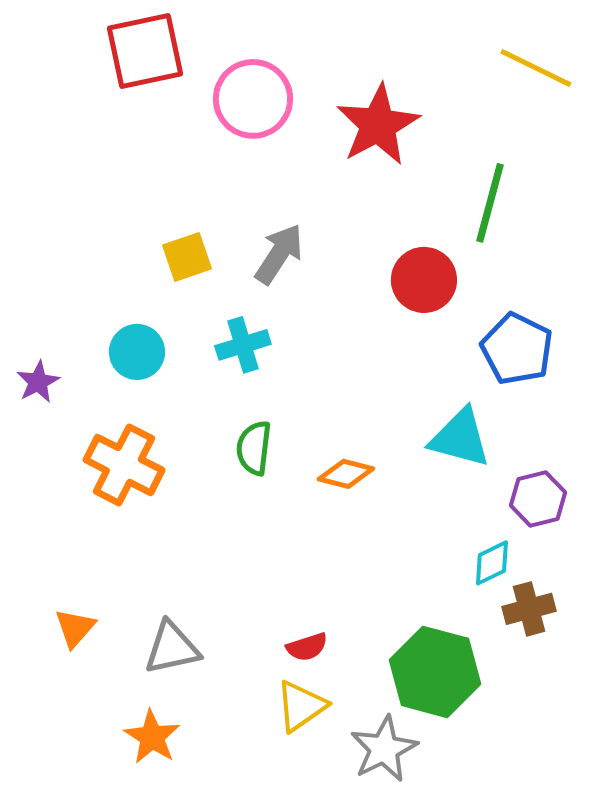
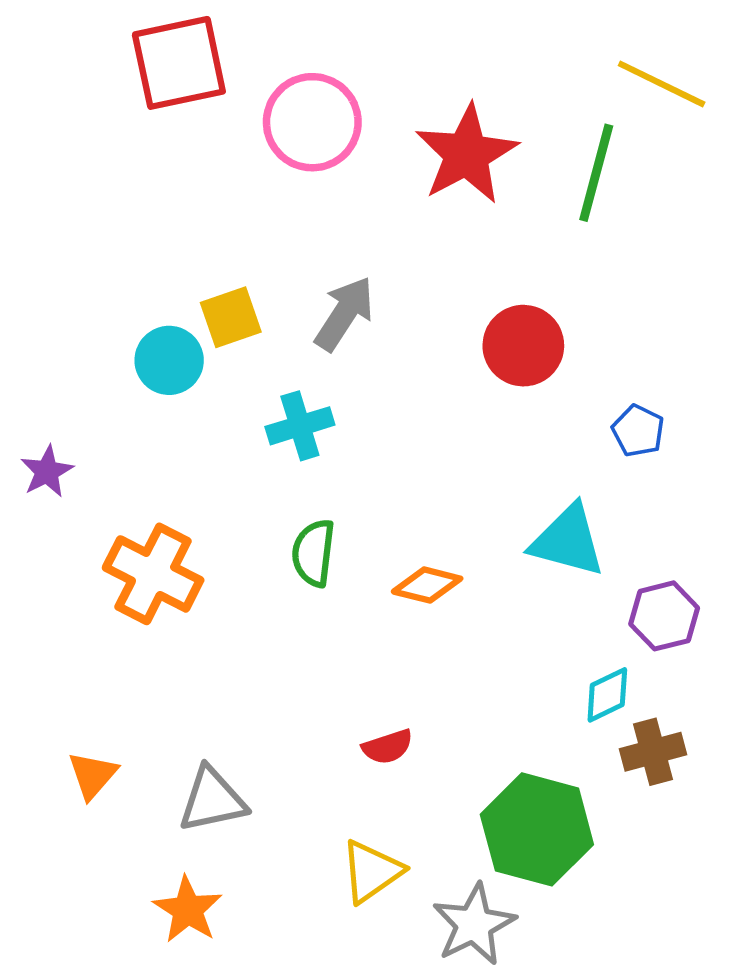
green line: (490, 203) -> (596, 173), moved
blue pentagon: (517, 349) -> (638, 431), size x0.6
cyan circle: (137, 352) -> (169, 360), moved
red semicircle: (307, 647) -> (388, 747), moved

